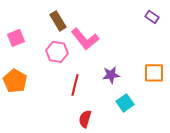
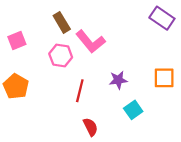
purple rectangle: (152, 17) -> (162, 18), size x1.6
red semicircle: (85, 119) -> (90, 127), turned 138

